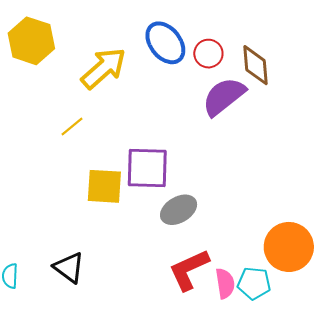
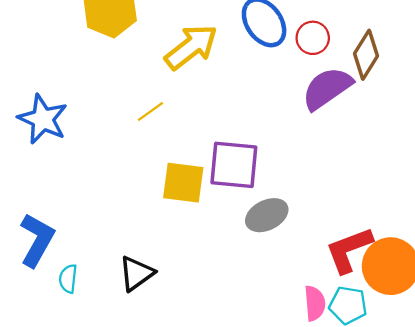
brown diamond: (256, 65) -> (366, 55), turned 33
black triangle: (69, 268) -> (136, 273), turned 44
red L-shape: (189, 270) -> (349, 250), moved

